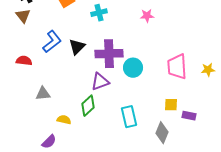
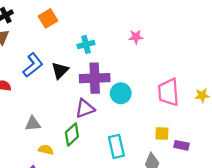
cyan cross: (99, 13) -> (86, 44), moved
gray triangle: (43, 94) -> (33, 124), moved

